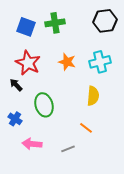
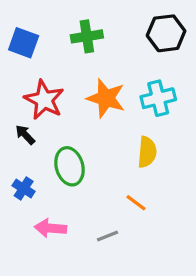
blue square: (26, 27) -> (24, 43), moved
orange star: (67, 62) -> (106, 98), size x1.4

